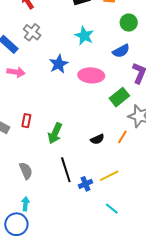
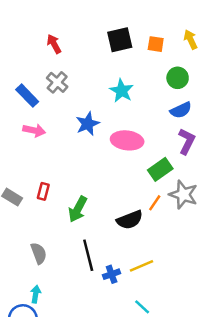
blue semicircle: (121, 51) -> (181, 110), moved
orange line: (122, 137) -> (155, 203), moved
black semicircle: (97, 139) -> (130, 220), size x1.5

